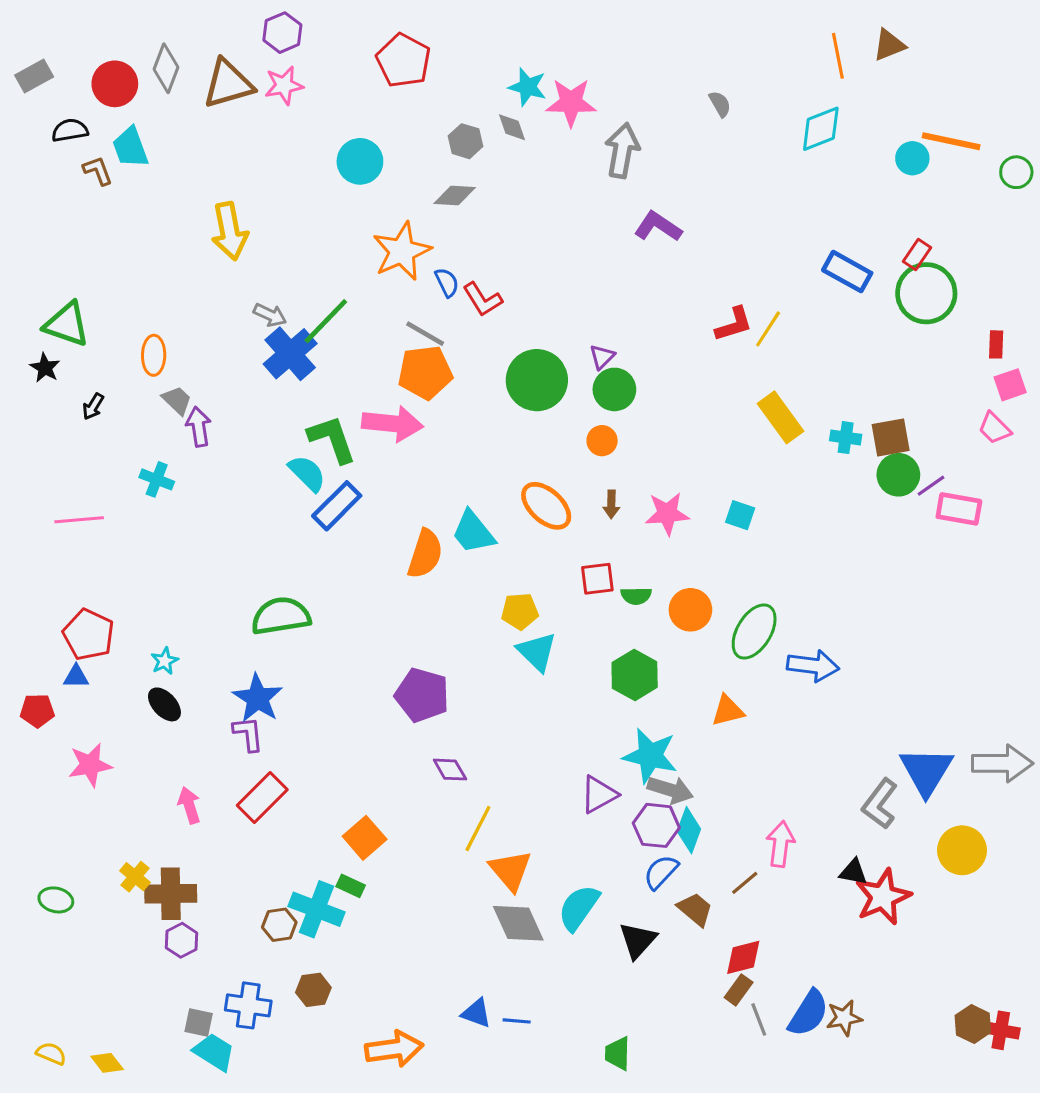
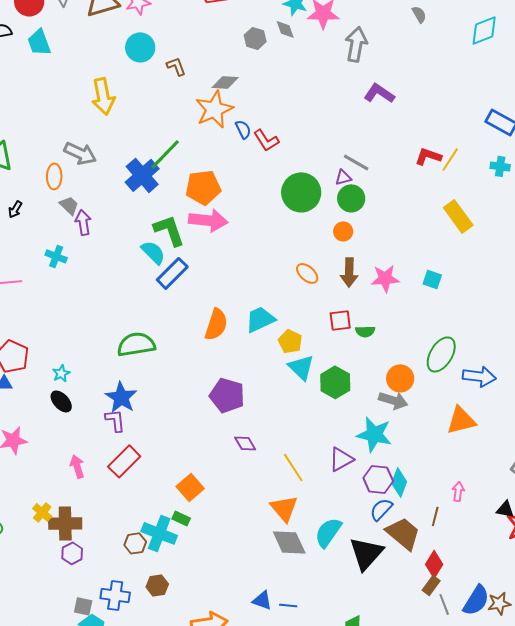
cyan circle: (360, 161) -> (140, 47), moved
brown L-shape: (98, 171) -> (176, 66), moved
gray diamond: (455, 195) -> (225, 82), moved
gray arrow: (270, 315) -> (80, 153), moved, size x1.5
red L-shape: (734, 324) -> (428, 156), turned -144
gray line: (425, 334) -> (356, 162), moved
purple triangle: (602, 357) -> (343, 177), turned 30
orange pentagon: (425, 372) -> (203, 187), moved
cyan cross: (846, 438) -> (500, 166), moved
brown arrow: (611, 504) -> (349, 272), size x1.6
orange ellipse: (546, 506) -> (307, 273), size x0.7
cyan trapezoid: (473, 532) -> (260, 319), moved, turned 104
orange semicircle: (425, 554) -> (216, 324), moved
orange circle: (690, 610) -> (400, 378), moved
yellow pentagon: (520, 611) -> (290, 341), turned 30
green hexagon: (635, 675) -> (335, 382), moved
orange triangle: (728, 711) -> (461, 420), moved, size x1.4
gray arrow: (670, 790) -> (393, 400), moved
yellow line: (478, 829) -> (293, 467), moved, turned -60
pink arrow: (780, 844) -> (458, 491), size x0.7
brown line: (745, 883) -> (435, 516), turned -36
brown trapezoid: (695, 909) -> (403, 533), size x1.5
black triangle: (638, 940) -> (366, 553), size x1.4
red diamond: (743, 957) -> (434, 564), turned -44

